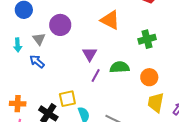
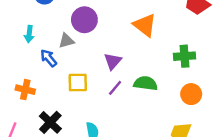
gray triangle: (39, 39) -> (66, 41), moved, turned 40
orange circle: (149, 77) -> (191, 94), moved
yellow square: (67, 99) -> (78, 82), moved
orange cross: (18, 104) -> (25, 90), moved

